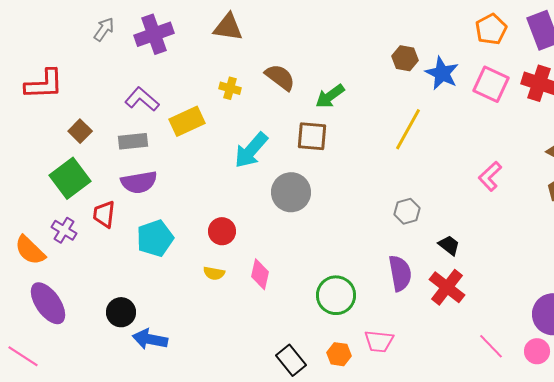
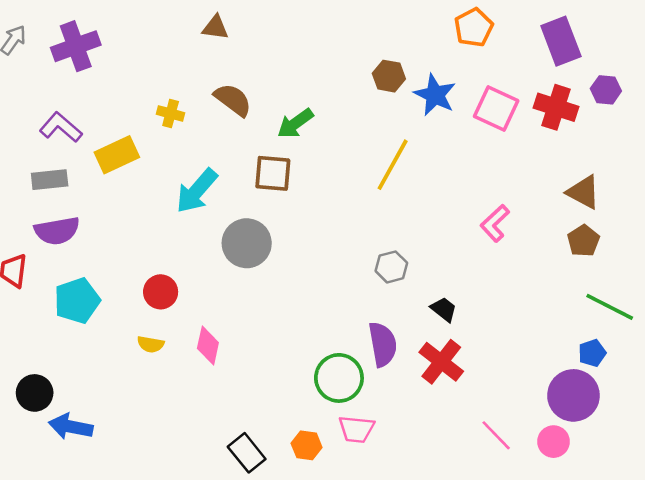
brown triangle: (228, 27) -> (215, 27), moved, size x0.7
orange pentagon: (491, 29) -> (474, 27), moved
green circle: (336, 295) -> (339, 378), moved

